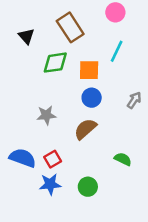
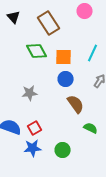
black triangle: (26, 36) -> (14, 17), moved
cyan line: (117, 51) -> (93, 53), moved
green diamond: (55, 63) -> (37, 51), turned 70
brown semicircle: (85, 129) -> (76, 104), moved, turned 96

